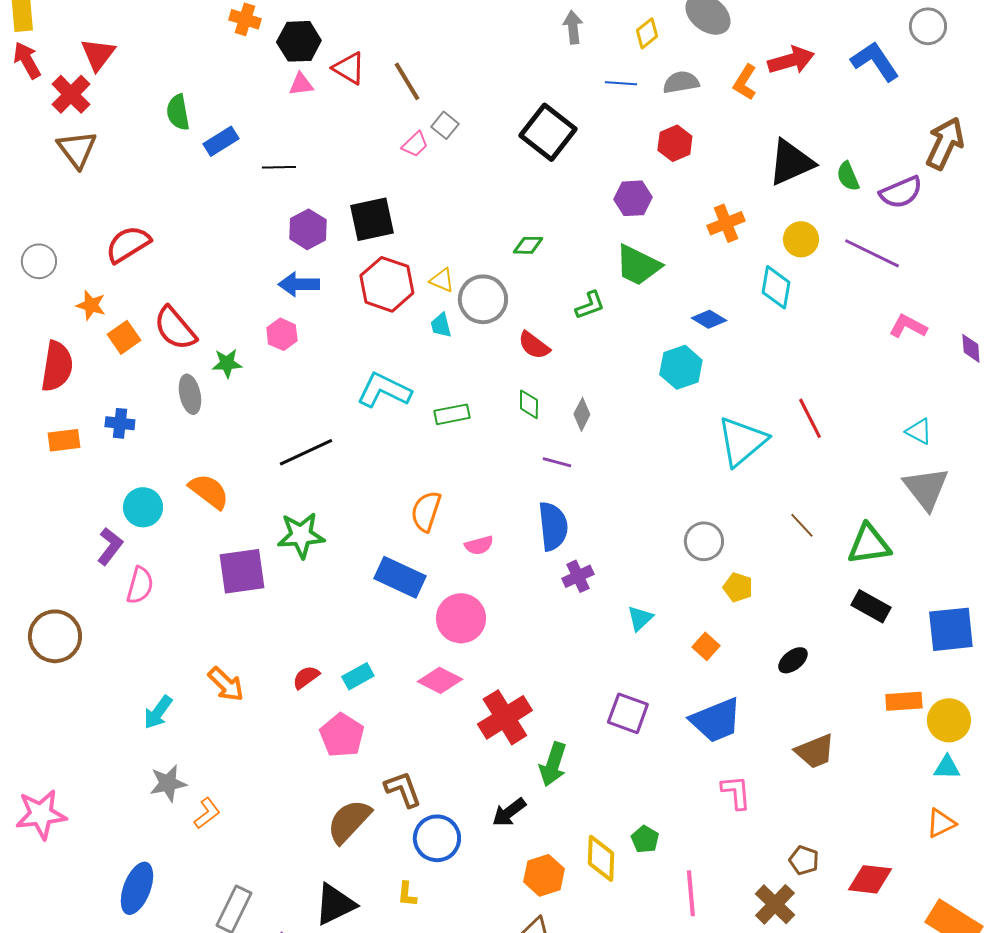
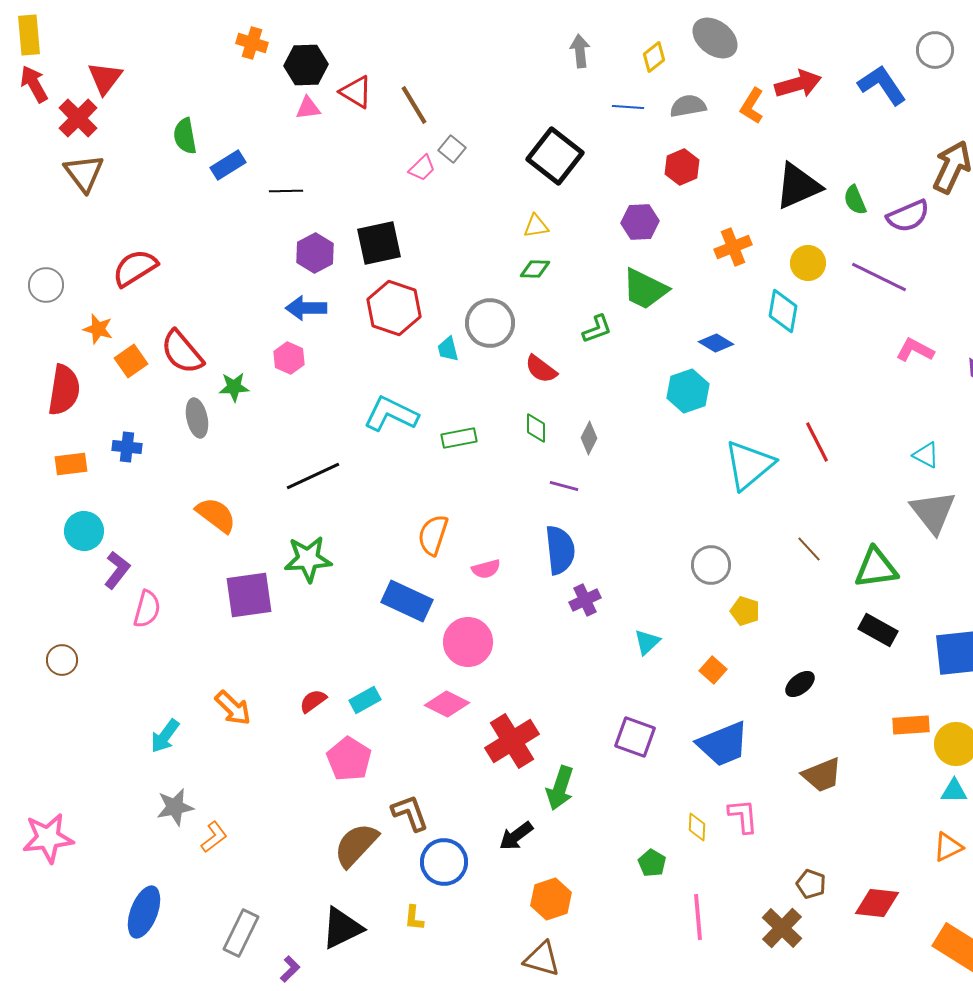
yellow triangle: (442, 280) -> (536, 226), moved, turned -32
cyan circle: (143, 507) -> (84, 531), moved
brown circle: (55, 636) -> (62, 660), size x0.6
yellow diamond: (601, 858) -> (697, 827), moved, size x0.6

